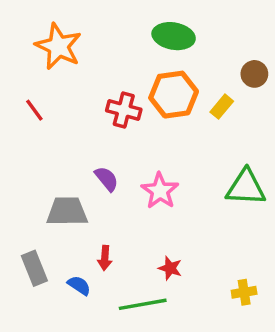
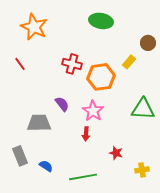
orange hexagon: (174, 95) -> (101, 77), moved
red arrow: (105, 258) -> (86, 134), moved
red star: (170, 268) -> (116, 153), moved

